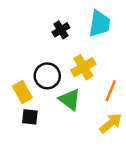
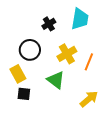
black circle: (47, 76) -> (30, 50), moved
orange line: (111, 91) -> (89, 62), moved

